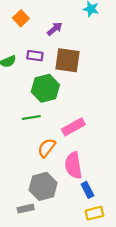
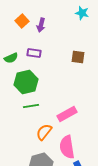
purple arrow: (55, 29) -> (41, 25), moved, turned 144
brown square: (68, 60) -> (78, 57), moved, size x0.6
green hexagon: (45, 88) -> (26, 82), moved

